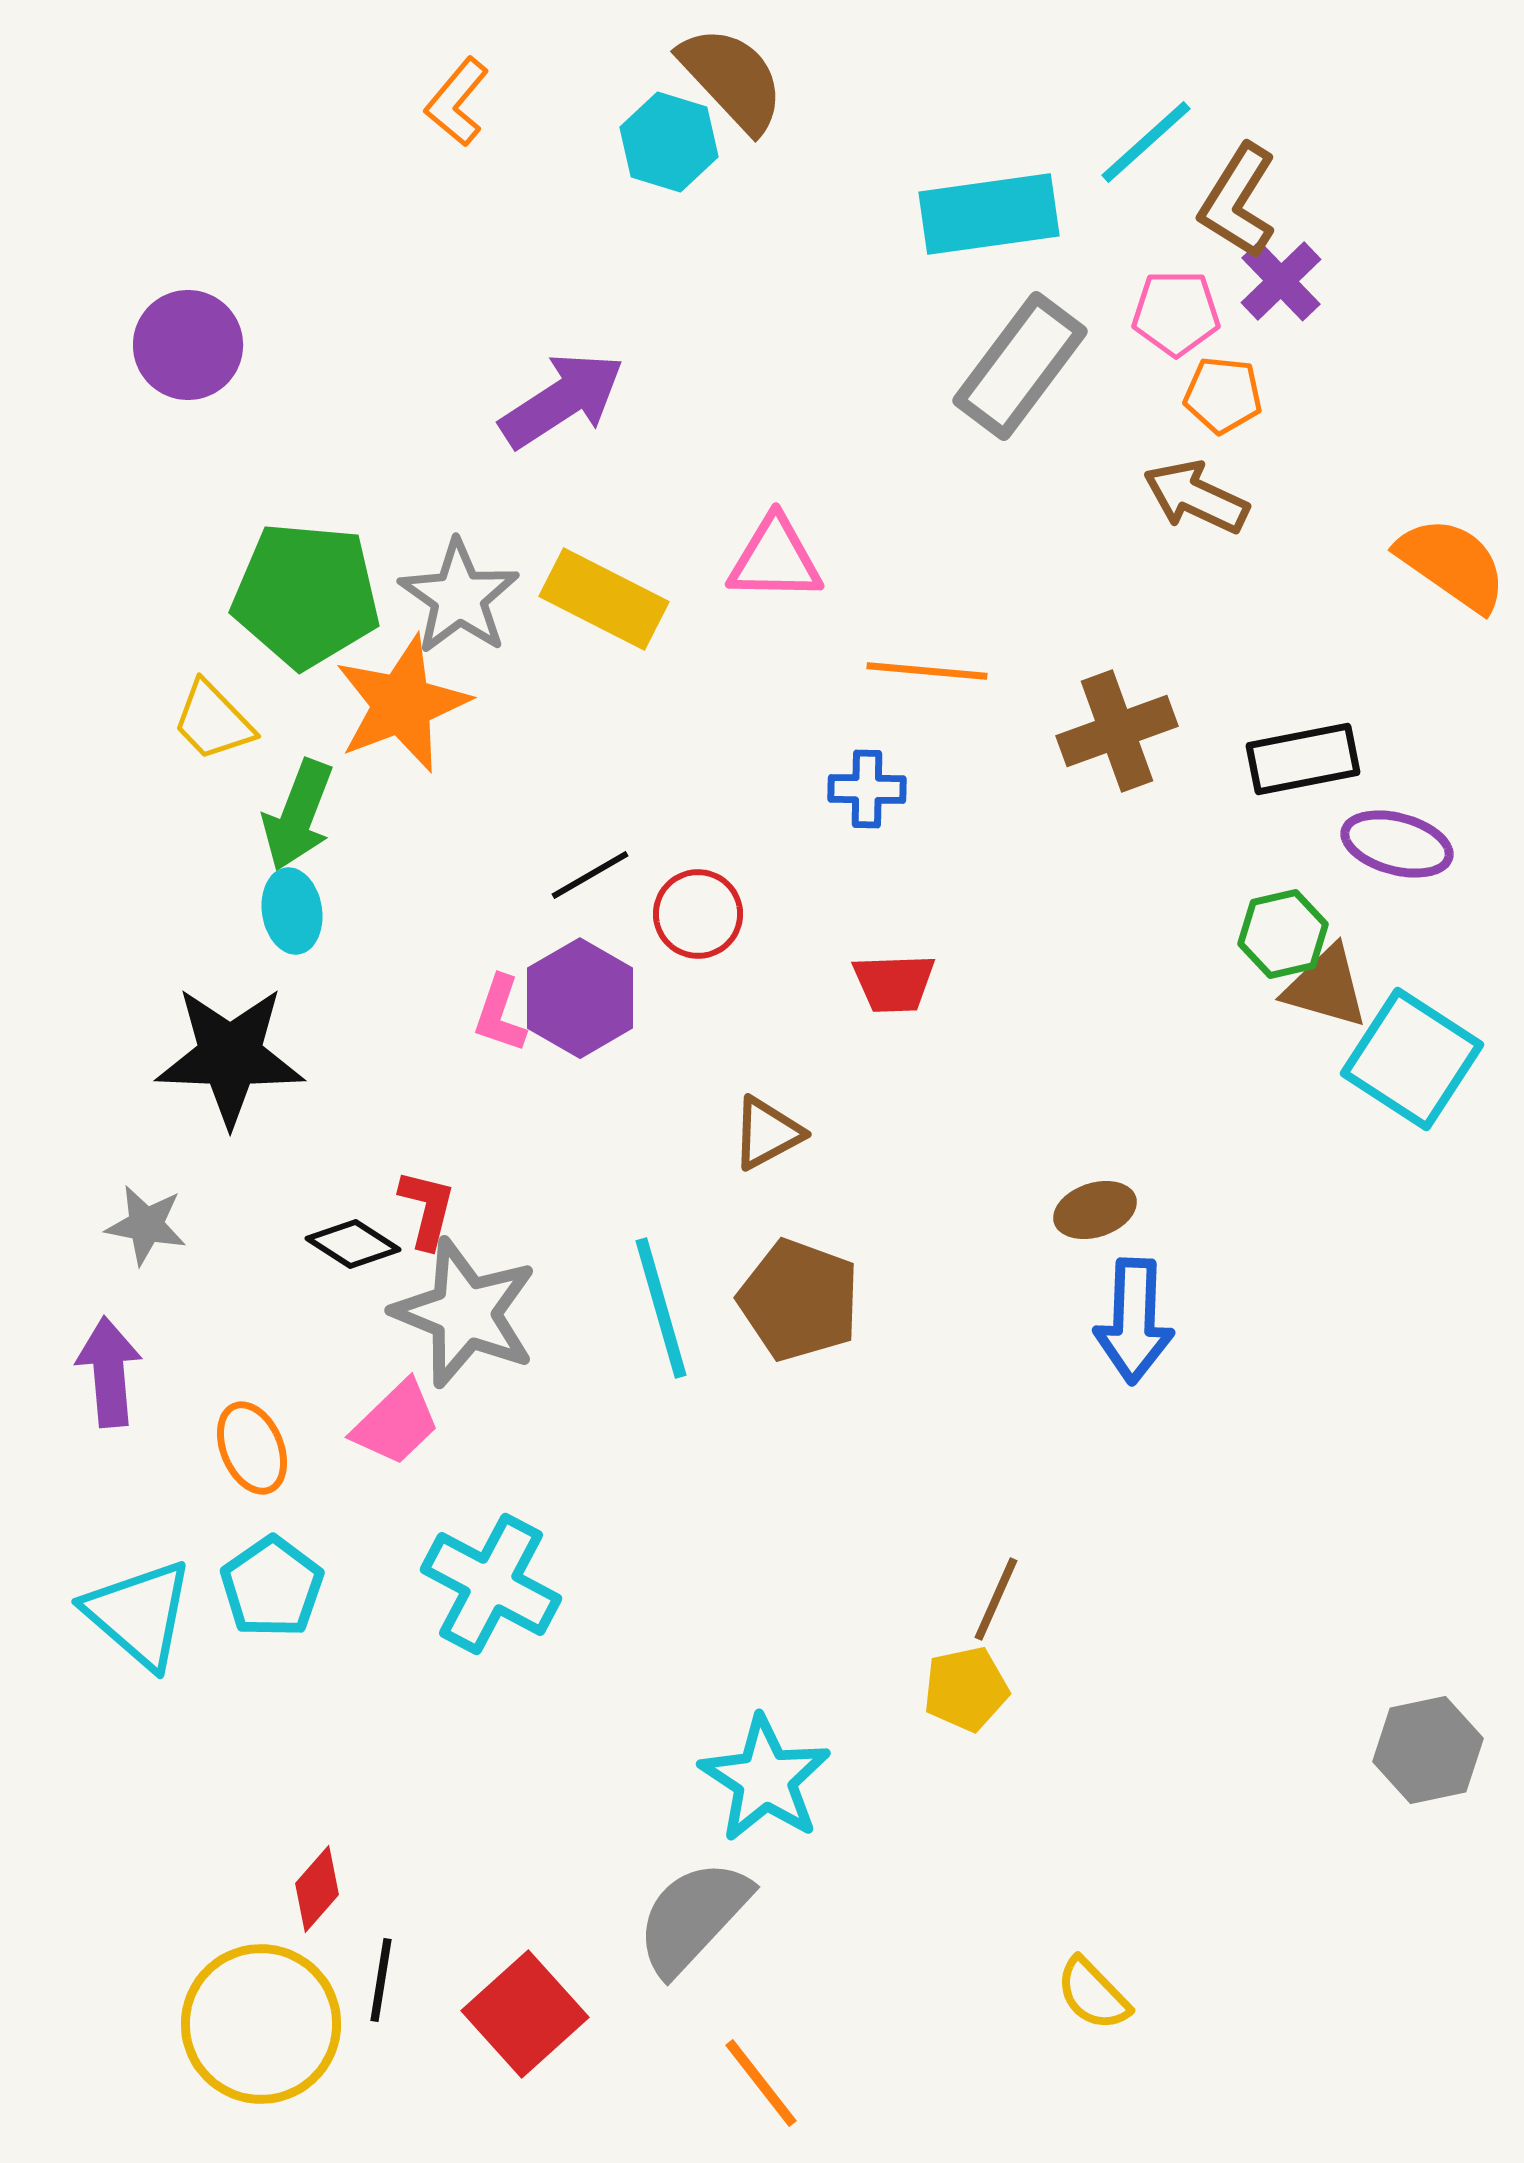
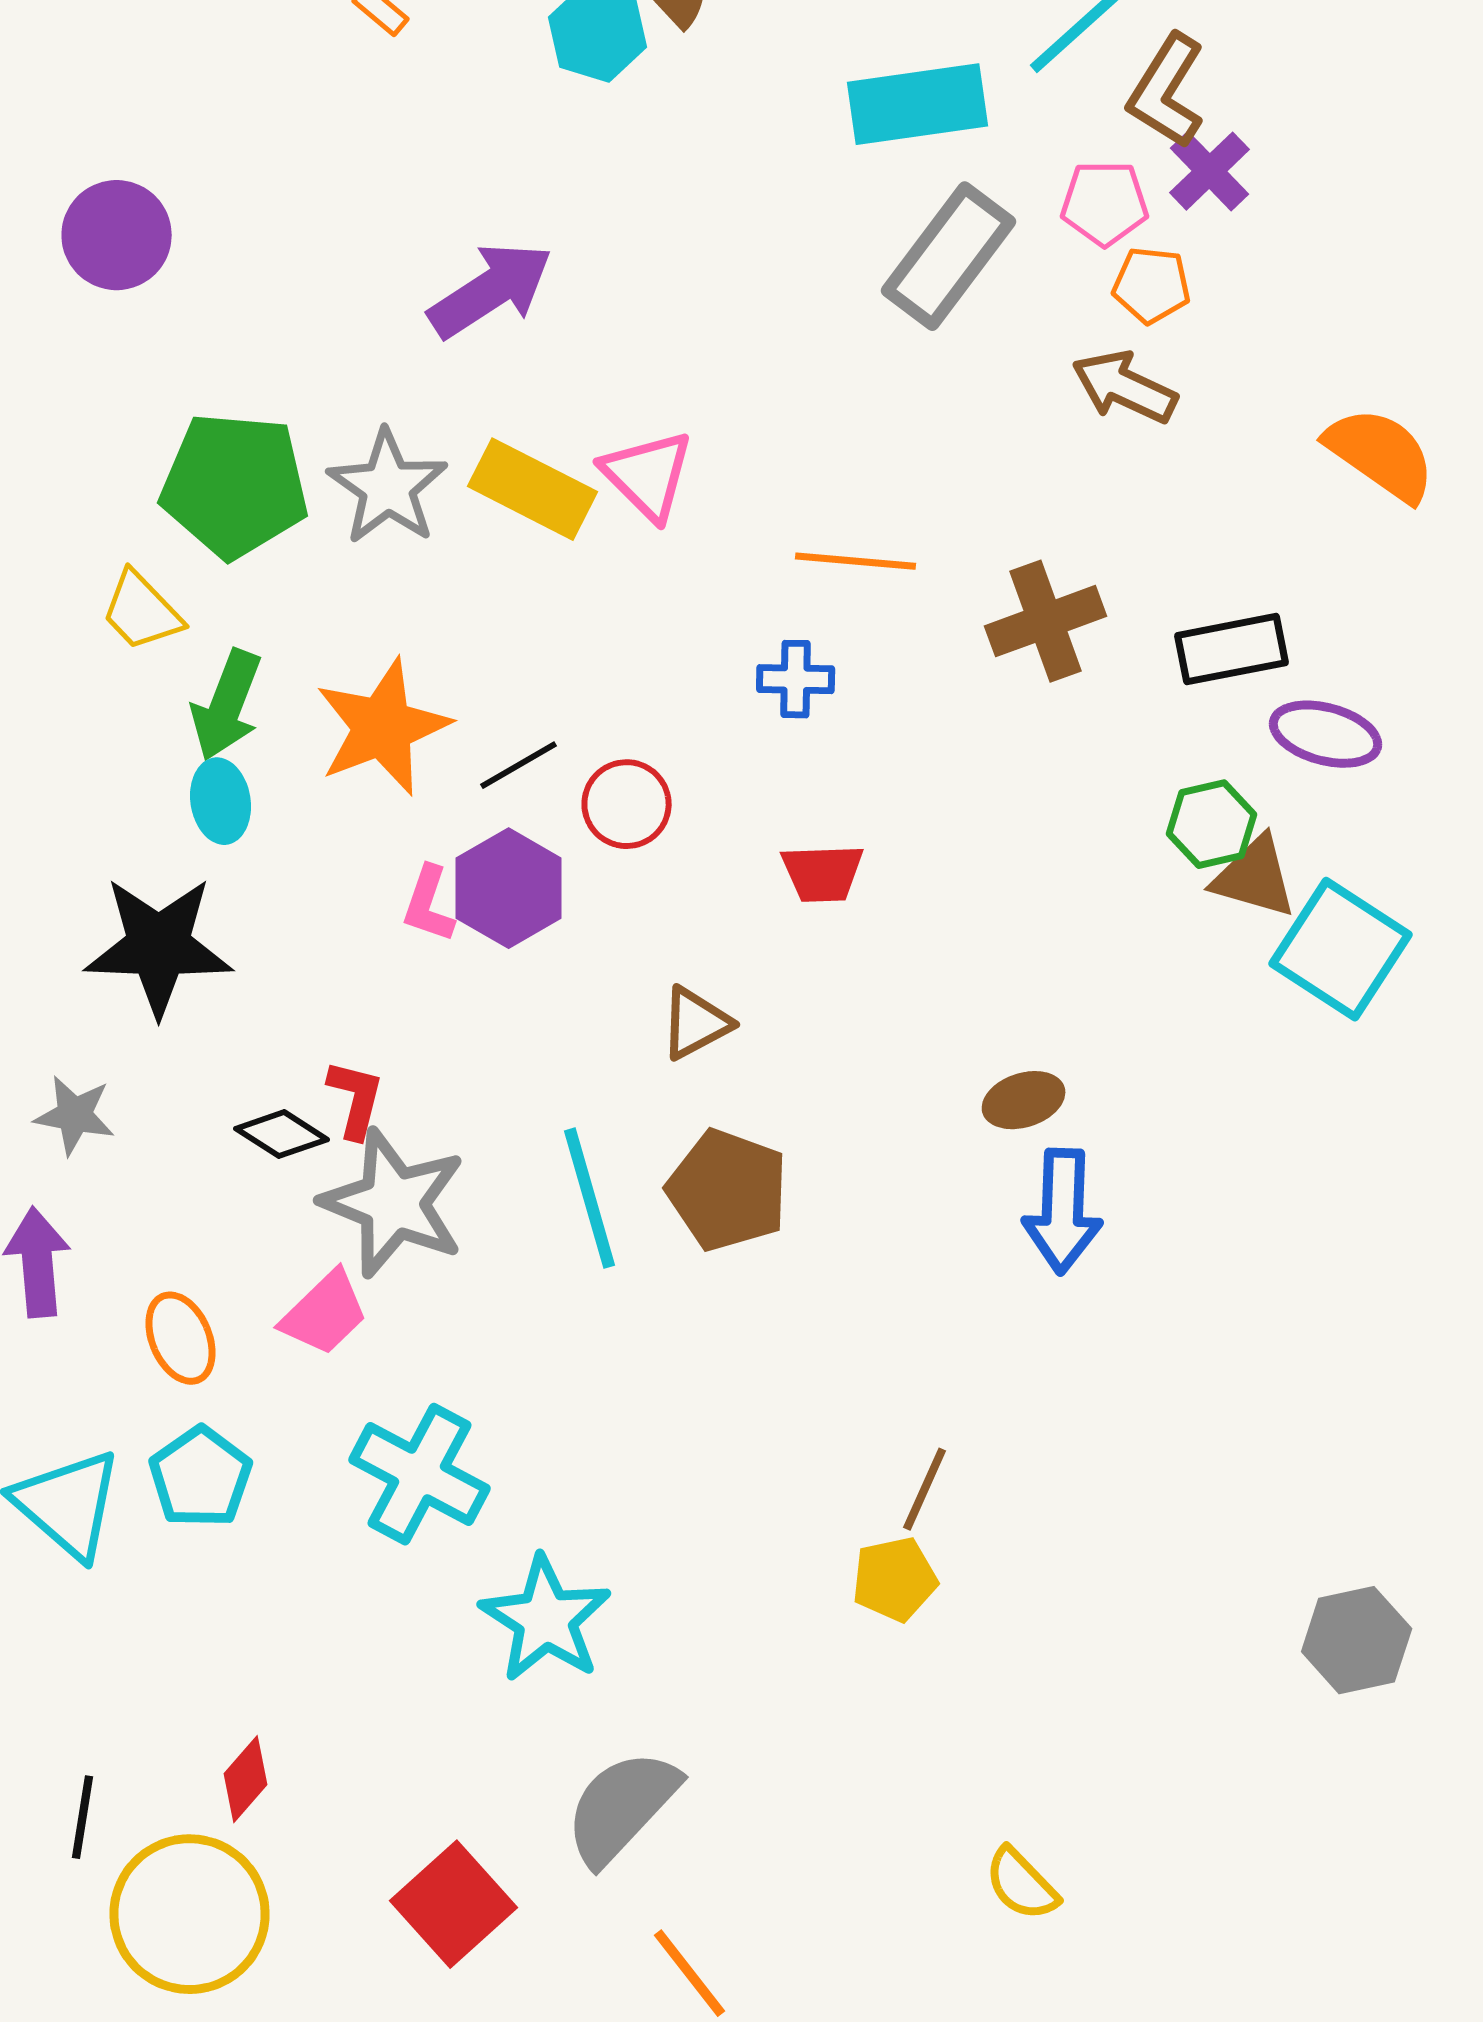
pink triangle: (775, 559) -> (648, 475), moved, turned 44
orange star: (402, 704) -> (383, 727), moved
cyan star: (765, 1779) -> (546, 1619), moved
black line: (381, 1980) -> (83, 1817), moved

